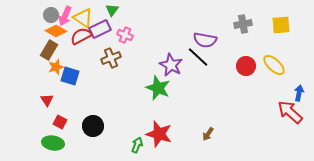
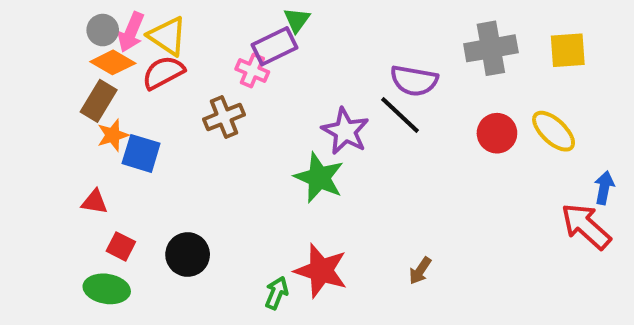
green triangle: (112, 10) -> (297, 20), moved
gray cross: (243, 24) -> (491, 48), size x1.4
purple rectangle: (100, 29) -> (275, 46), moved
red triangle: (47, 100) -> (95, 202), turned -48

